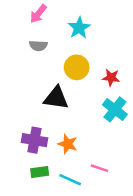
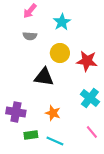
red star: (111, 78) -> (87, 61), size x1.5
cyan cross: (115, 109) -> (90, 98), moved
purple cross: (34, 140) -> (16, 112), moved
pink line: (100, 168) -> (92, 132), moved, turned 32

